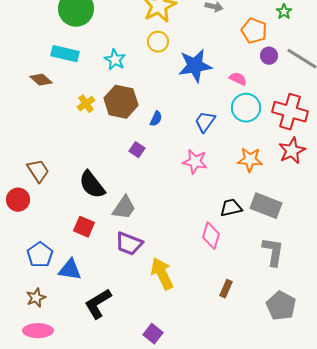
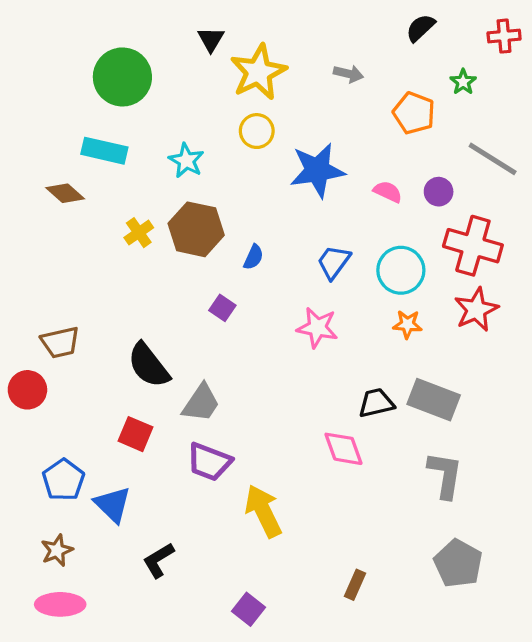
purple circle: (269, 56) -> (439, 192), moved
cyan circle: (246, 108) -> (401, 270), moved
orange star: (250, 160) -> (407, 324), size x0.7
brown trapezoid: (38, 171) -> (60, 342), turned 110
pink diamond: (211, 236) -> (344, 449), turned -36
blue triangle: (70, 270) -> (113, 504), turned 35
brown rectangle: (226, 289) -> (355, 585), moved
black L-shape: (98, 304) -> (158, 560), size x0.7

